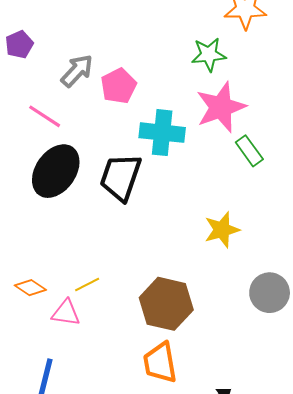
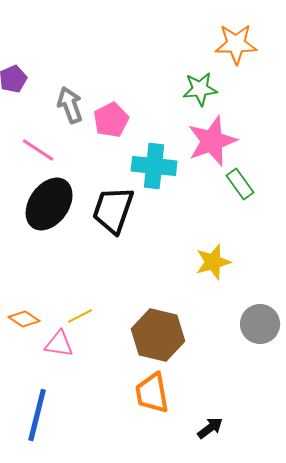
gray arrow: (77, 71) -> (70, 105), turned -63

